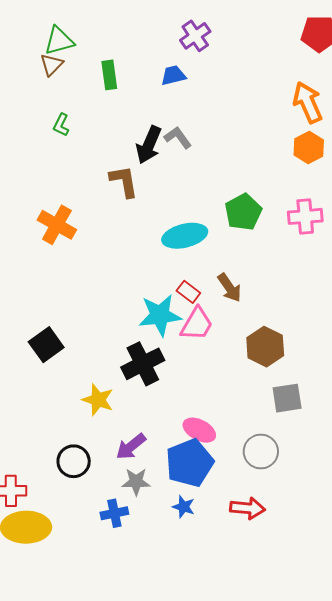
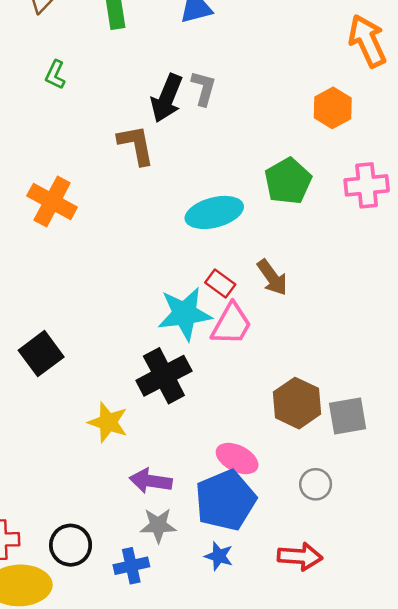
gray L-shape: (178, 138) -> (204, 88), turned 52
orange hexagon: (309, 148) -> (333, 108), moved
brown hexagon: (265, 347) -> (297, 403), moved
purple arrow: (131, 447) -> (151, 481), turned 48
gray circle: (261, 452) -> (316, 484), size x0.7
black circle: (74, 461) -> (71, 545), moved

